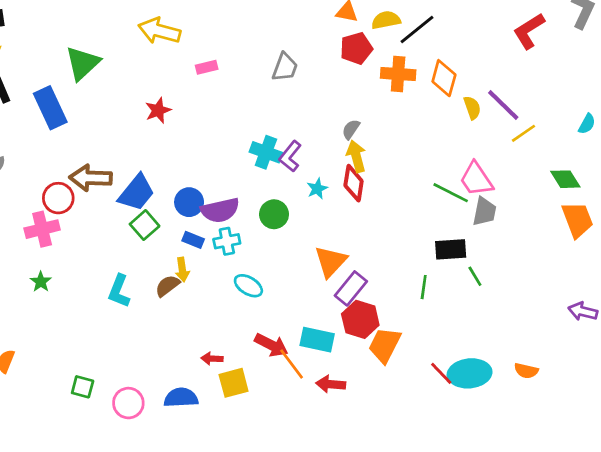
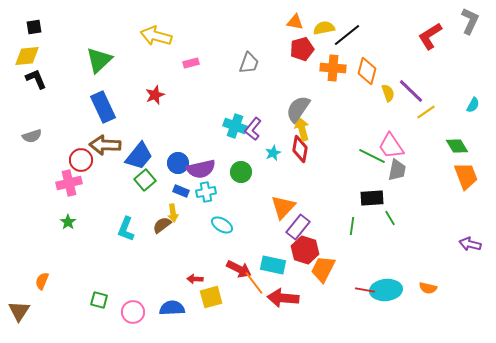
blue rectangle: (50, 108) -> (103, 107), moved
gray semicircle: (351, 129) -> (298, 109), size x1.8
red line: (441, 373) -> (365, 290), turned -36
red arrow: (331, 384) -> (283, 298), size x1.4

